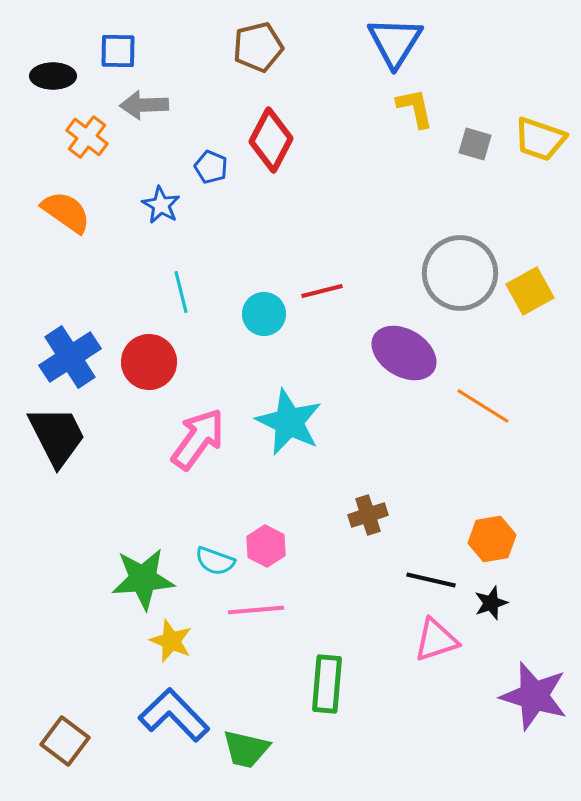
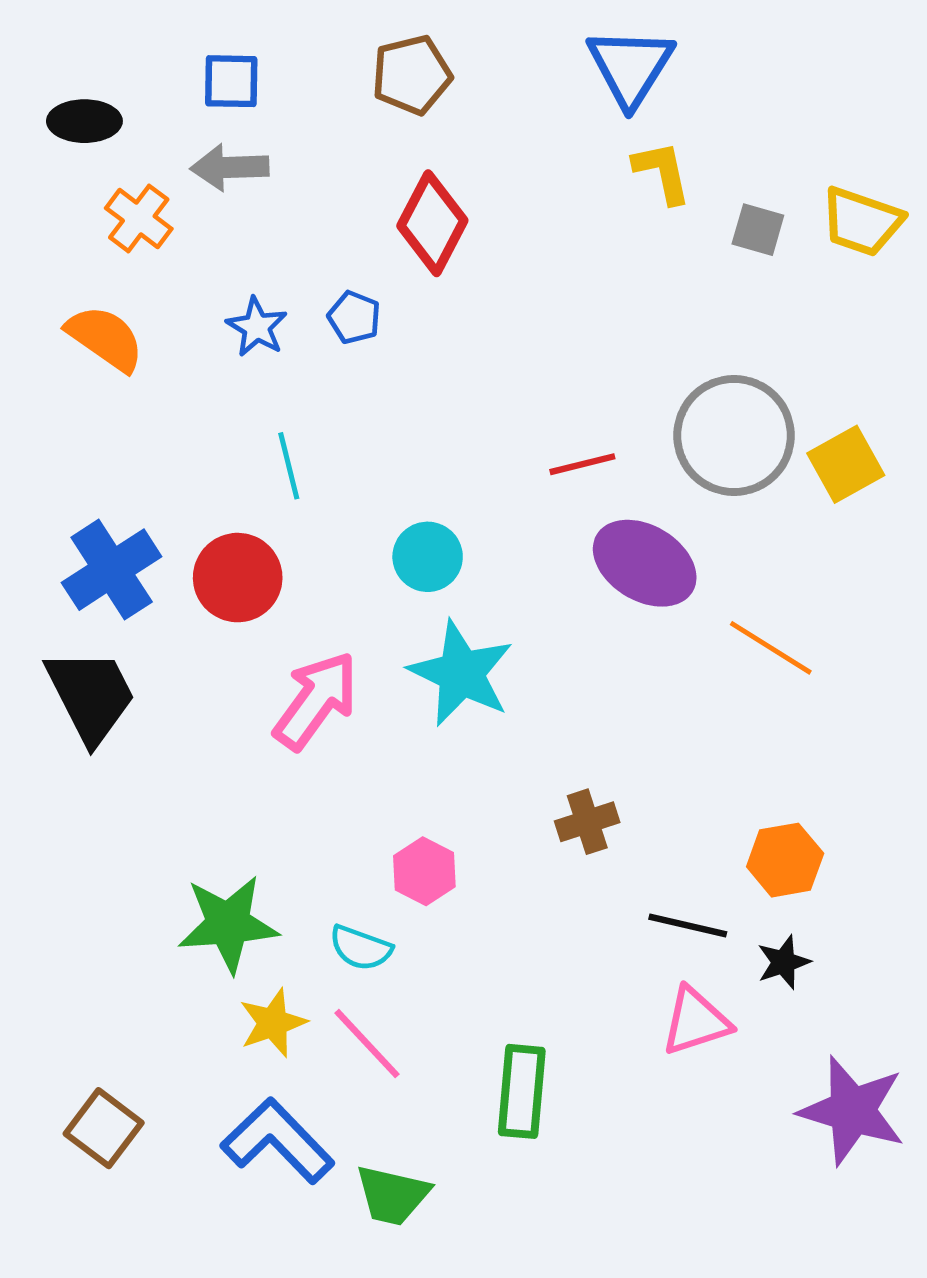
blue square: (118, 51) -> (231, 81), moved
blue pentagon: (211, 167) -> (354, 317), moved
red line: (322, 291) -> (582, 464), moved
cyan circle: (264, 314) -> (428, 557), moved
cyan semicircle: (215, 561) -> (361, 948), moved
pink line: (256, 610) -> (367, 1044), moved, turned 52
yellow star: (171, 641) -> (273, 1023), turned 30
brown square: (65, 741) -> (104, 1128), moved

